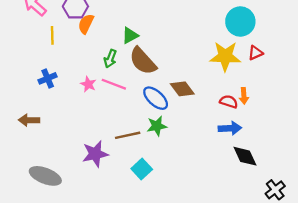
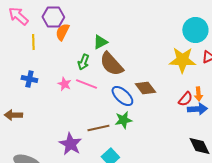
blue cross: (48, 78) -> (29, 79), turned 35
red semicircle: (229, 102) -> (185, 99), turned 112
blue arrow: (230, 128) -> (197, 109), moved
purple star: (95, 154) -> (70, 144), turned -30

